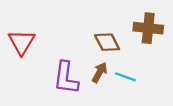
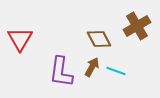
brown cross: (148, 28) -> (137, 26), turned -36

